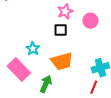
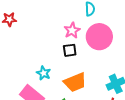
pink circle: (90, 21) -> (99, 37), size x1.6

